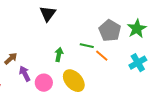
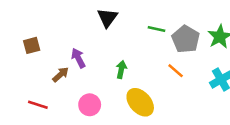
green line: (87, 46) -> (157, 29), moved
purple arrow: (25, 74) -> (78, 58), moved
pink circle: (44, 83) -> (90, 105), moved

